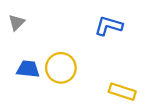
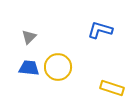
gray triangle: (17, 22) -> (29, 37), moved

